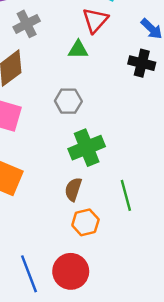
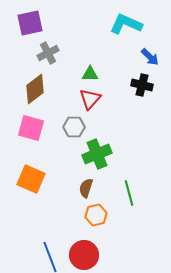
red triangle: (95, 20) -> (90, 99), moved
gray hexagon: (68, 101) -> (74, 127), moved

